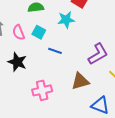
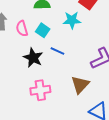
black star: (17, 62) -> (33, 58), moved
brown triangle: (80, 81) -> (80, 85), turned -36

